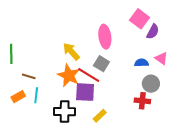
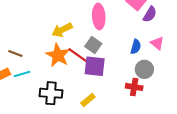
yellow arrow: (71, 51) -> (62, 30), turned -78
blue semicircle: (141, 63) -> (136, 47), turned 104
purple square: (85, 92) -> (95, 66), moved
cyan line: (36, 95) -> (22, 74), turned 63

